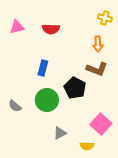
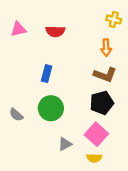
black pentagon: (75, 88) -> (102, 103), moved, turned 30
pink square: (101, 124) -> (96, 134), moved

